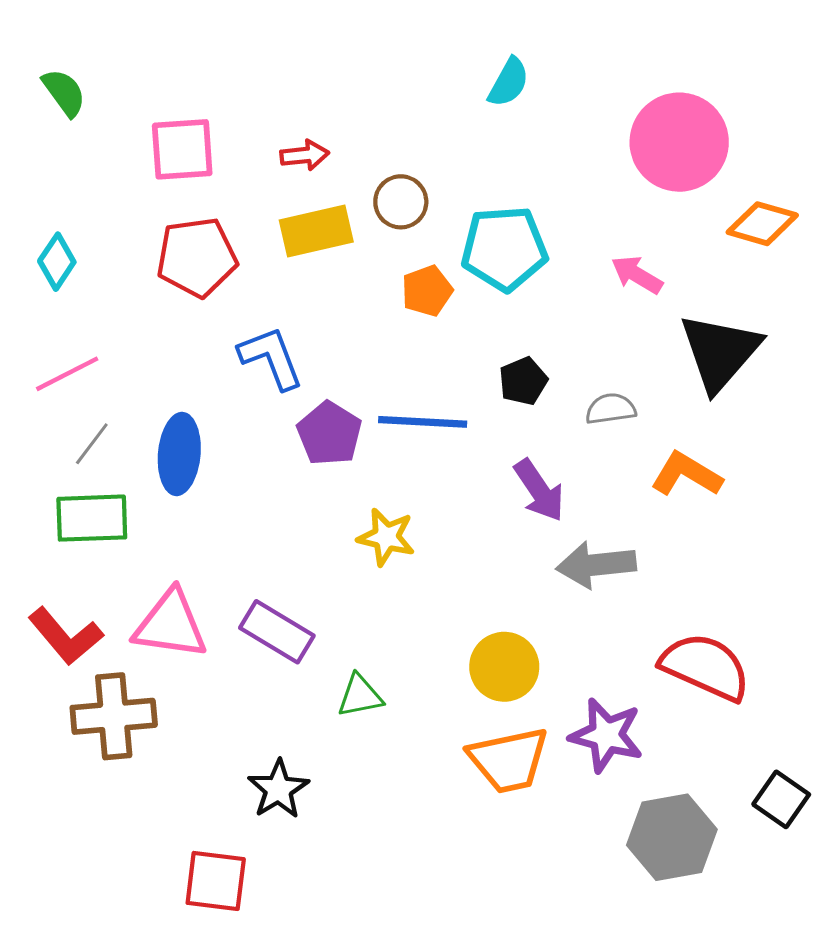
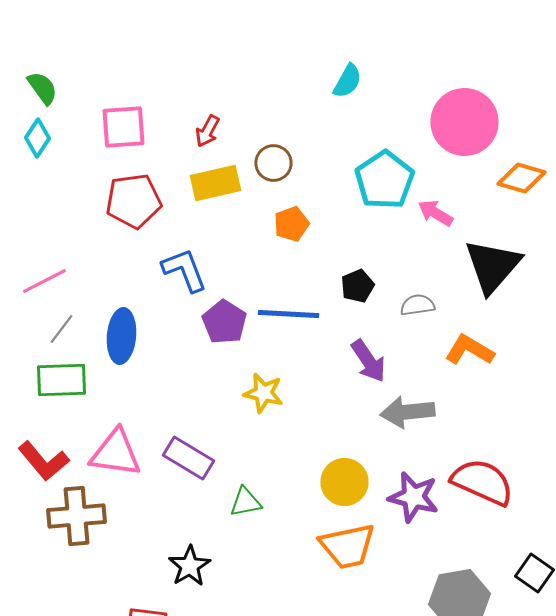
red arrow: (305, 155) -> (207, 131), turned 124
cyan pentagon: (504, 248) -> (384, 180), moved, turned -30
cyan diamond: (57, 262) -> (37, 138), moved
purple star: (606, 735) -> (413, 497), moved

